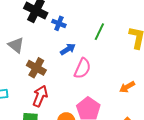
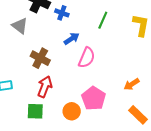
gray triangle: (16, 45) -> (20, 26), moved
orange arrow: (127, 87) -> (132, 84), moved

